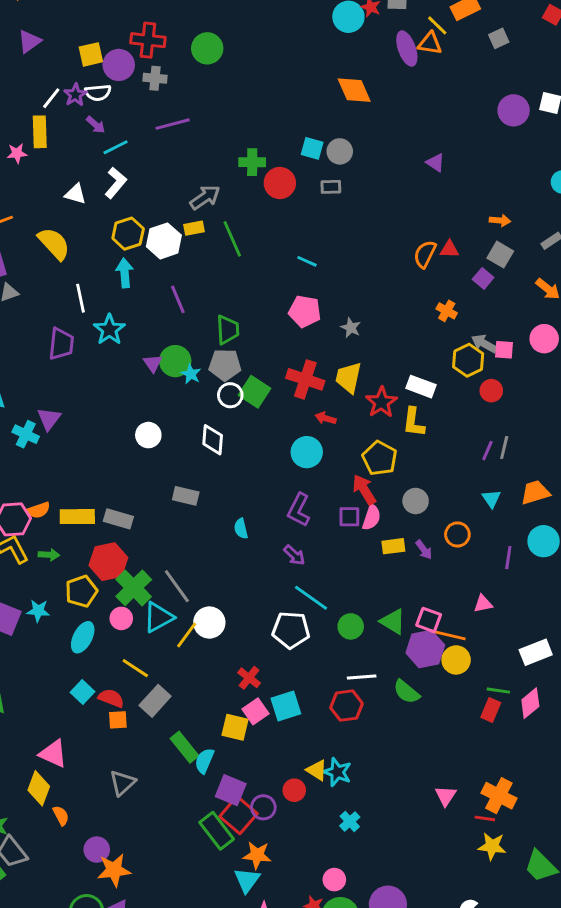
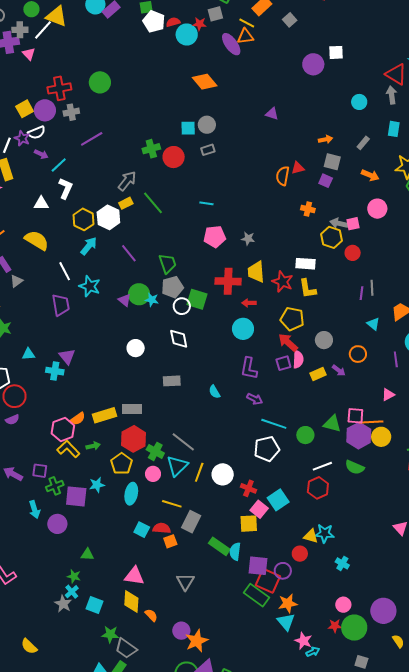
cyan arrow: (125, 273) -> (89, 246), turned 60
green cross: (134, 588) -> (155, 451), size x0.7
white circle: (209, 622) -> (223, 474), moved

